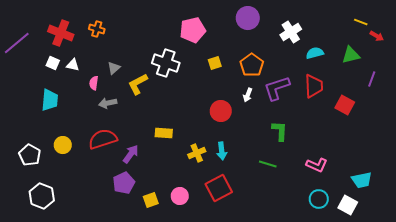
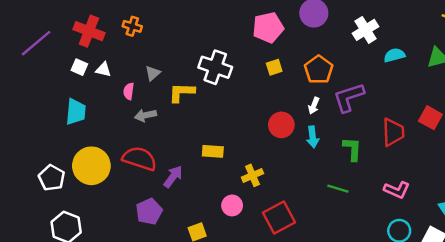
pink pentagon: (193, 30) -> (268, 28), moved
yellow L-shape: (138, 84) -> (182, 92), turned 30
red trapezoid: (314, 86) -> (393, 132), moved
red semicircle: (103, 139) -> (139, 159), turned 36
yellow circle: (63, 145) -> (91, 166), size x1.8
cyan arrow: (222, 151) -> (313, 137), moved
purple pentagon: (124, 183) -> (149, 211), moved
pink circle: (180, 196) -> (232, 205), moved

